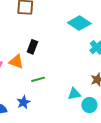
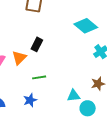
orange triangle: (16, 62) -> (19, 58), turned 49
blue star: (23, 102) -> (30, 100), moved

